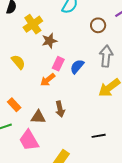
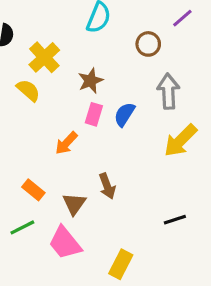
brown star: (49, 41) -> (91, 81), moved
yellow semicircle: (18, 62) -> (28, 90), moved
orange arrow: (48, 80) -> (66, 143), moved
brown triangle: (38, 117) -> (74, 204), turned -49

